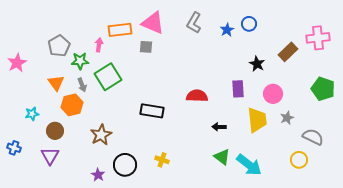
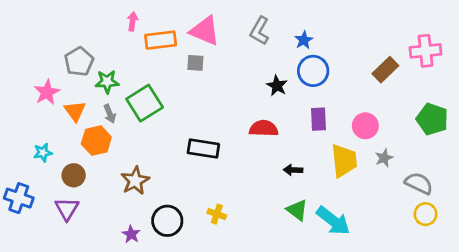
blue circle: (249, 24) -> (313, 71), moved, size x1.5
pink arrow: (99, 45) -> (132, 21), moved
pink star: (17, 63) -> (47, 92), moved
black star: (257, 64) -> (277, 86), moved
blue cross: (14, 148) -> (19, 198), size x1.5
yellow circle: (299, 160) -> (426, 214), moved

